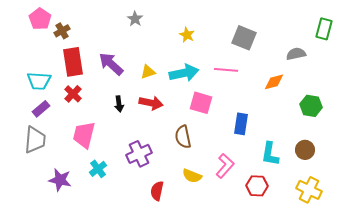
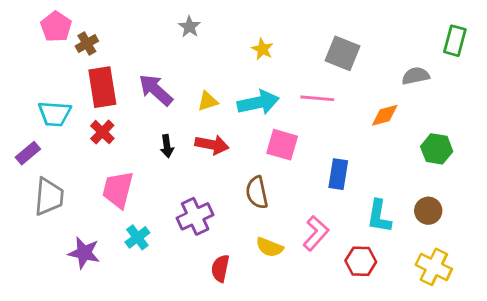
purple rectangle: (41, 109) -> (28, 153), moved

